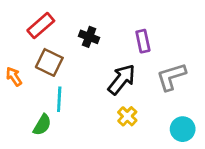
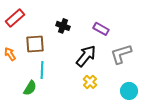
red rectangle: (41, 26) -> (15, 18), moved
purple rectangle: (143, 41) -> (101, 29), turned -49
brown square: (49, 62) -> (35, 44), turned -30

